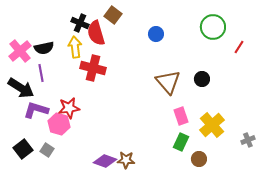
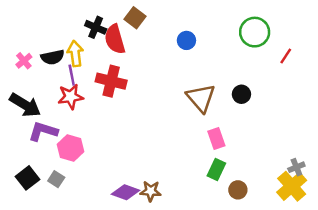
yellow arrow: (75, 47) -> (75, 54), moved
pink cross: (20, 51) -> (24, 61), size x0.6
purple line: (41, 73) -> (72, 75), moved
red star: (69, 108) -> (71, 97), moved
yellow cross: (212, 125) -> (292, 186), moved

